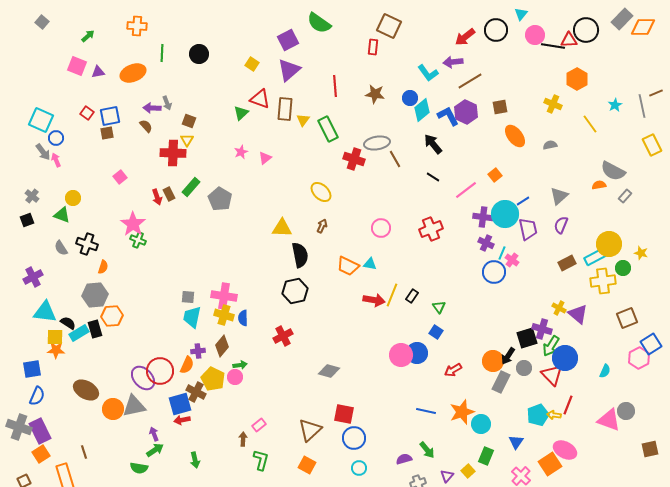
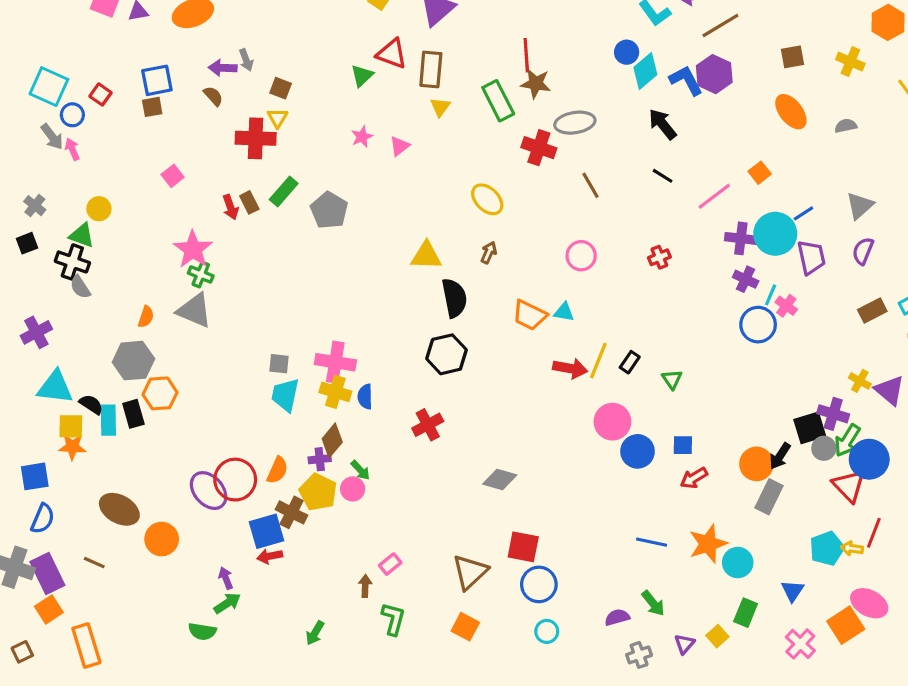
red line: (335, 86) -> (526, 55), moved
brown star: (375, 94) -> (536, 83), moved
brown square: (500, 107) -> (792, 57), moved
red square: (87, 113) -> (101, 94), moved
yellow triangle: (303, 120) -> (440, 107), moved
brown line: (395, 159) -> (591, 185), moved
red cross: (431, 229) -> (659, 257), size x0.6
black cross: (87, 244) -> (72, 262), moved
blue square: (436, 332) -> (683, 445), moved, turned -32
cyan rectangle: (79, 333) -> (108, 420), turned -60
purple cross: (198, 351) -> (320, 459), moved
pink circle: (401, 355) -> (612, 422), moved
green arrow: (240, 365) -> (360, 470), turned 56
gray circle: (524, 368) -> (824, 448), moved
gray triangle: (134, 406) -> (194, 310), moved, turned 35
brown line: (84, 452) -> (94, 563), moved, turned -48
green arrow: (195, 460) -> (315, 633), moved, turned 42

